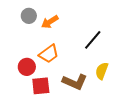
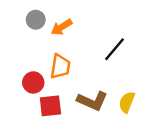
orange trapezoid: (49, 54) -> (60, 66), turned -45
yellow semicircle: (102, 71) -> (127, 102), moved

